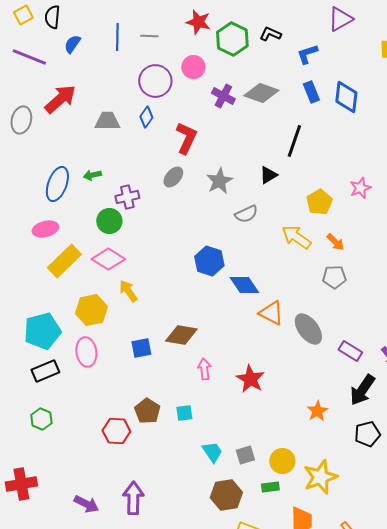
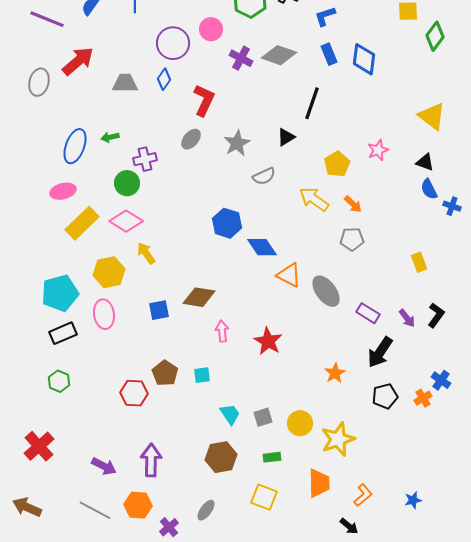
red cross: (21, 484) -> (39, 446), turned -32
green rectangle: (270, 487) -> (272, 457), moved
brown hexagon: (226, 495) -> (221, 457), moved

